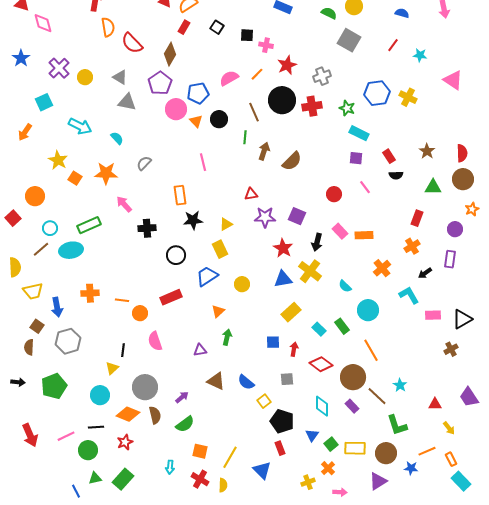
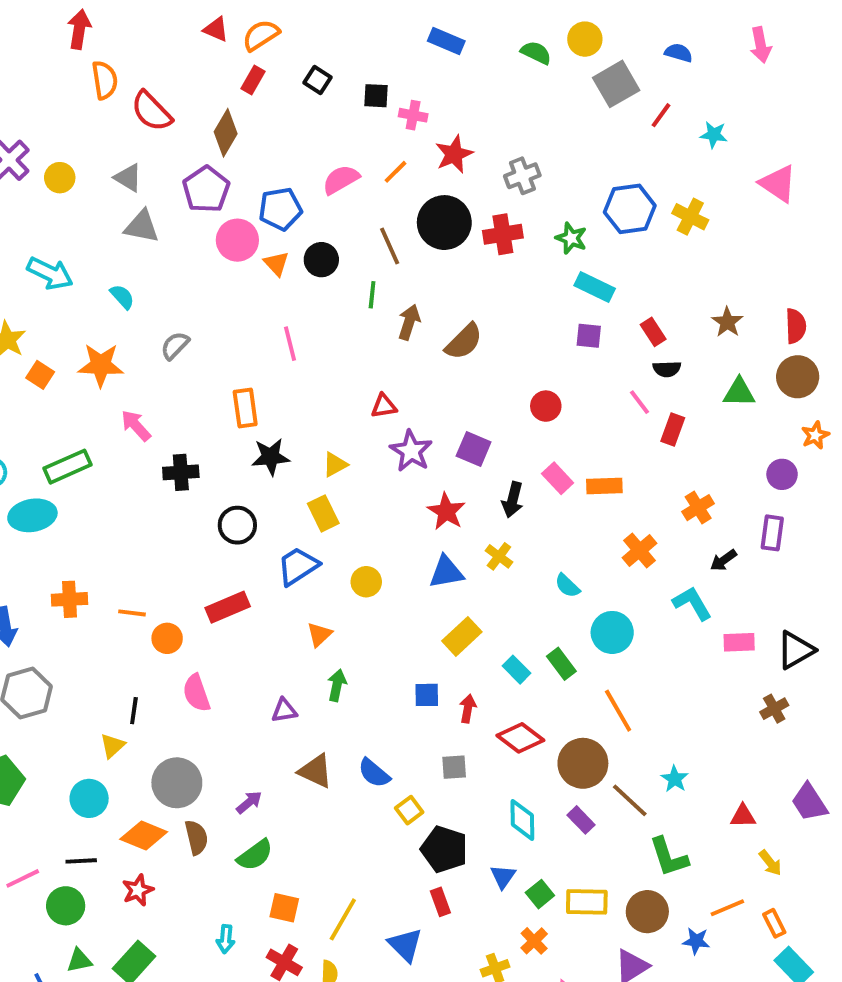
gray square: (349, 40) -> (616, 84), moved, turned 30
pink line: (365, 187) -> (640, 402), moved
purple star: (265, 217) -> (411, 451), turned 30
red rectangle: (417, 218) -> (673, 429), moved
yellow cross: (310, 271) -> (499, 556), size x0.6

